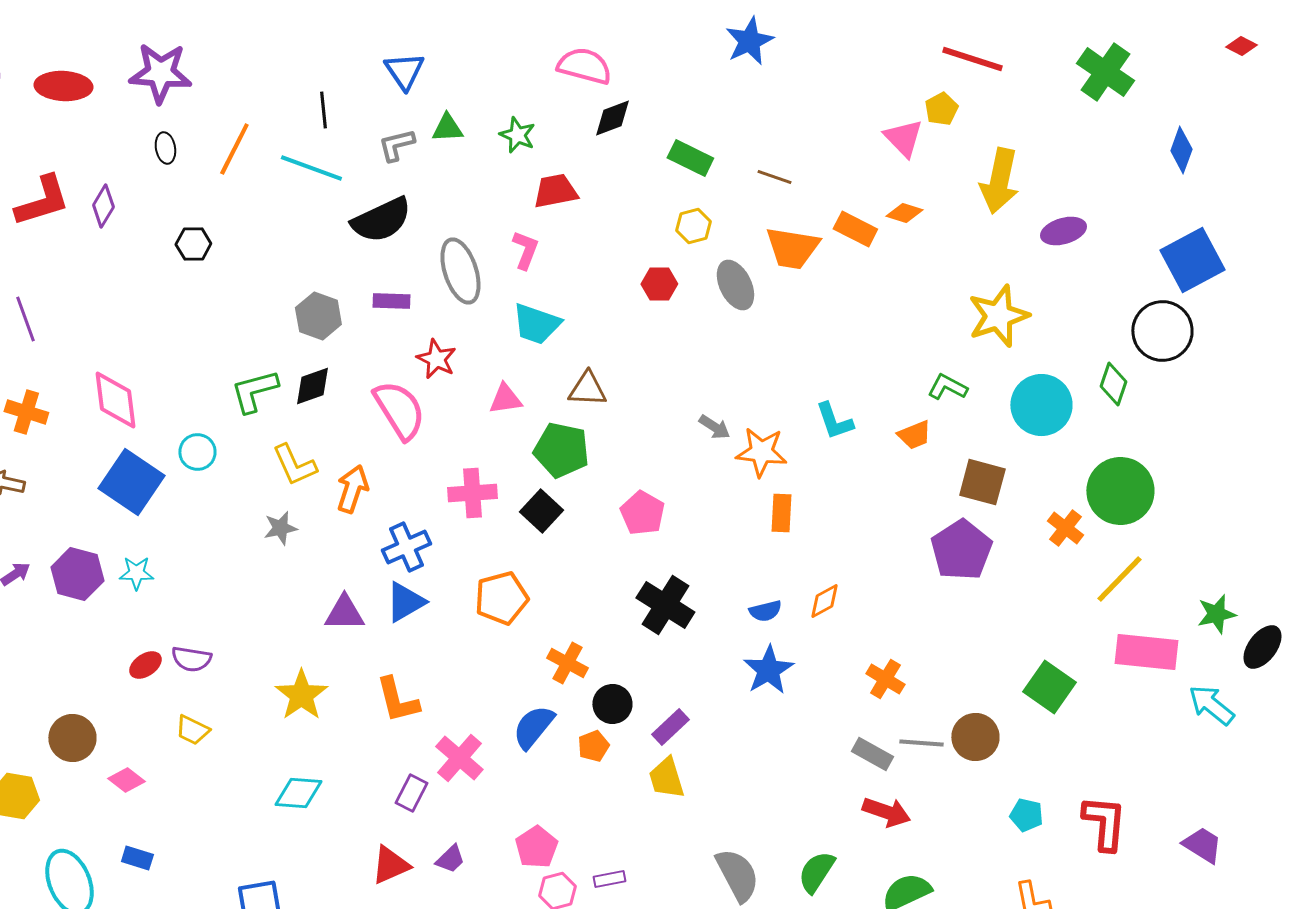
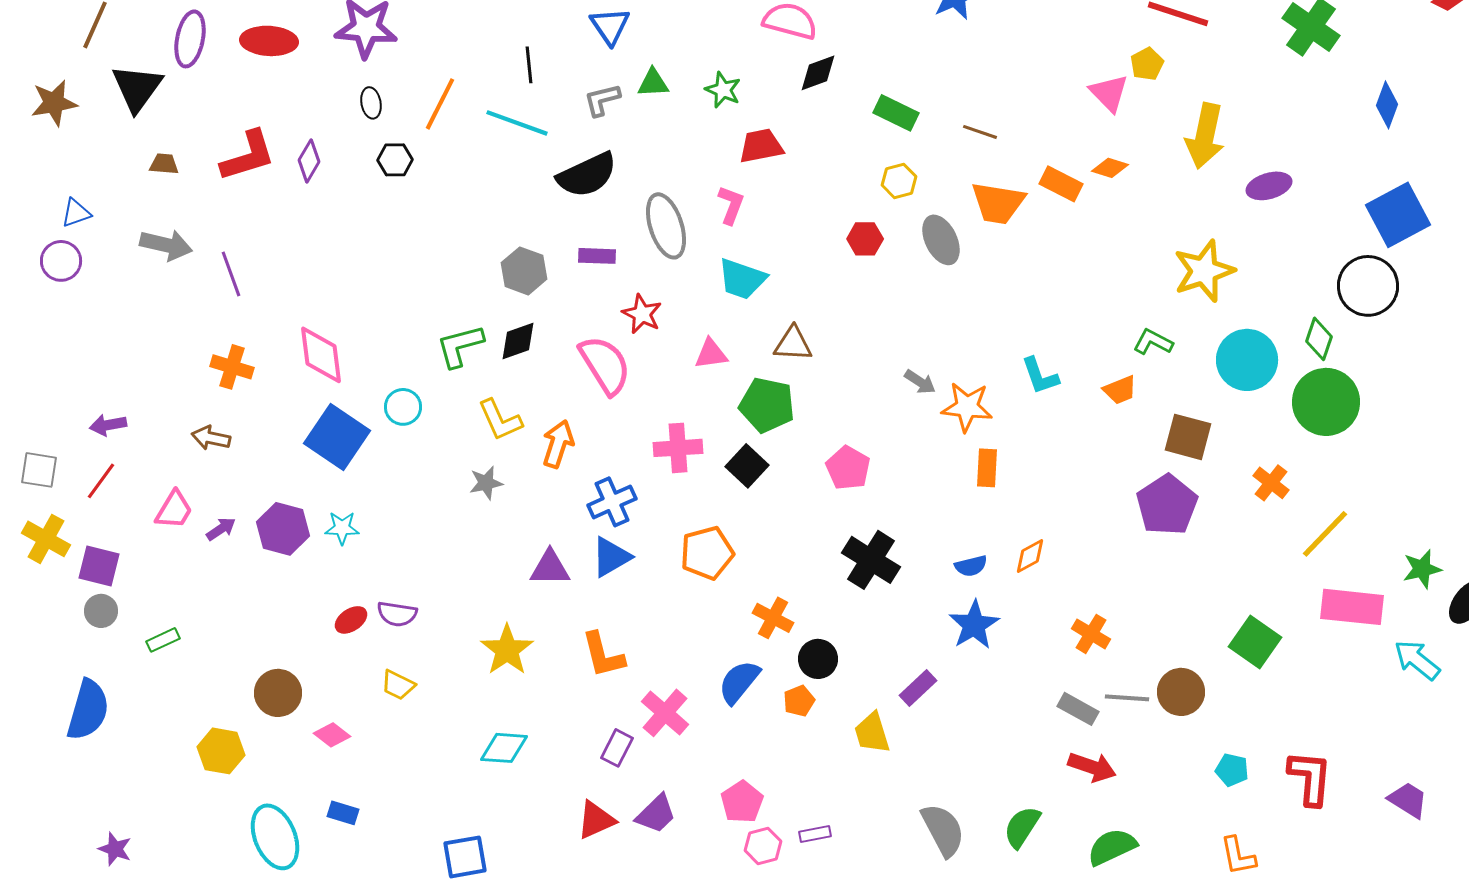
black hexagon: (193, 244) -> (395, 160), moved
green circle: (1120, 491) -> (1326, 402), moved
purple rectangle: (670, 727) -> (918, 688), moved
purple trapezoid: (450, 859) -> (656, 814), size x1.4

